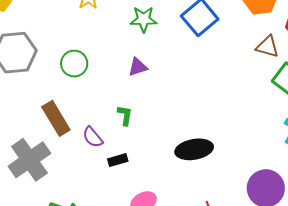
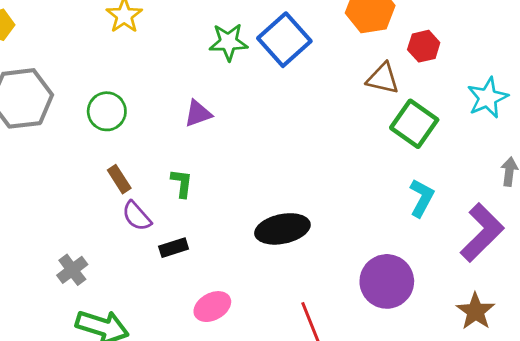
green star: (144, 19) -> (228, 42), moved
brown rectangle: (56, 118) -> (119, 179), moved, size x0.6
gray cross: (29, 160) -> (72, 270), moved, size x0.5

